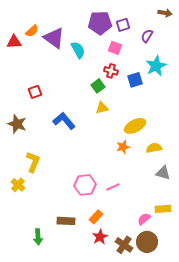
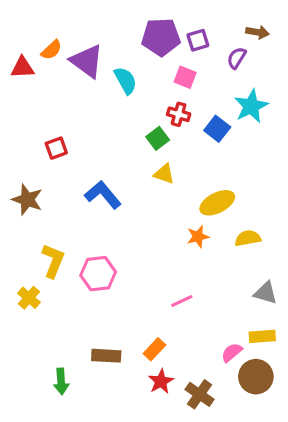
brown arrow: (165, 13) -> (257, 32), moved
blue square: (135, 80) -> (217, 129), turned -35
yellow triangle: (102, 108) -> (164, 174), turned 32
gray triangle: (163, 173) -> (266, 293), moved
pink hexagon: (85, 185) -> (98, 274), moved
brown circle: (147, 242) -> (256, 377), moved

